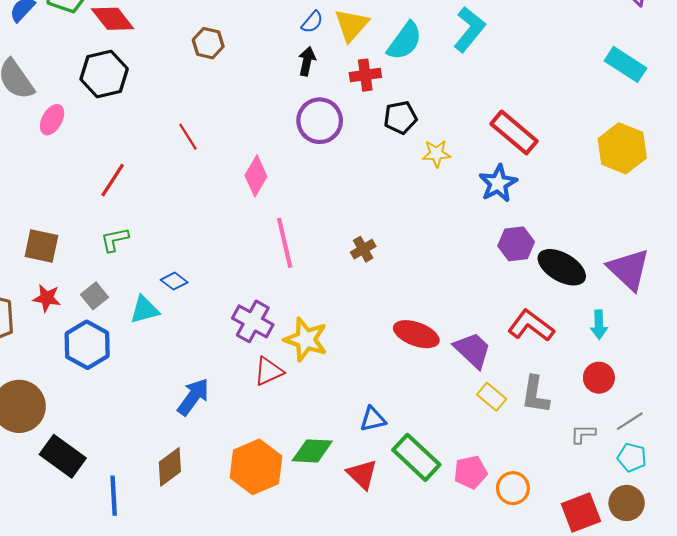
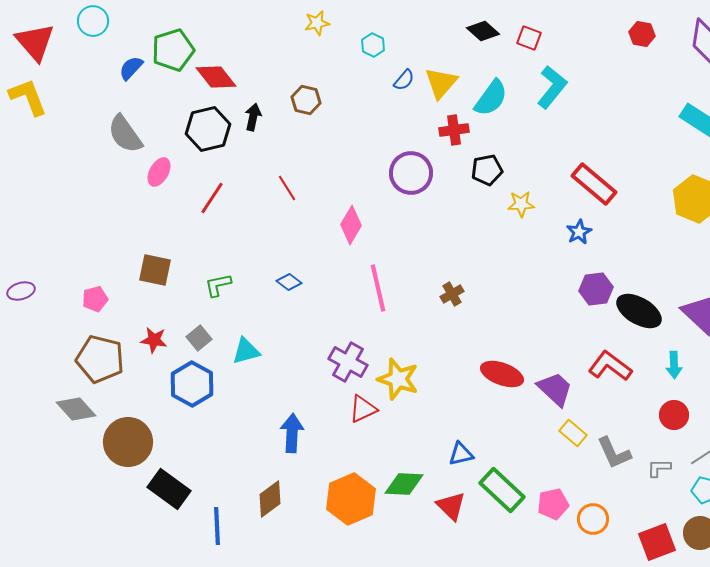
black arrow: (307, 61) -> (253, 117), moved
red line: (113, 180) -> (212, 198), moved
blue star: (498, 183) -> (579, 232), size x0.7
brown square: (41, 246) -> (155, 270), moved
blue diamond: (174, 281) -> (289, 282), moved
gray L-shape: (535, 395) -> (614, 453), moved, turned -33
blue arrow: (193, 397) -> (292, 433), turned -33

